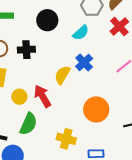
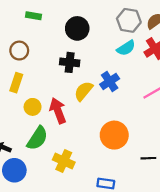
cyan semicircle: (81, 33) -> (126, 48), moved
black cross: (26, 50) -> (70, 62), moved
yellow cross: (66, 139) -> (64, 161), moved

